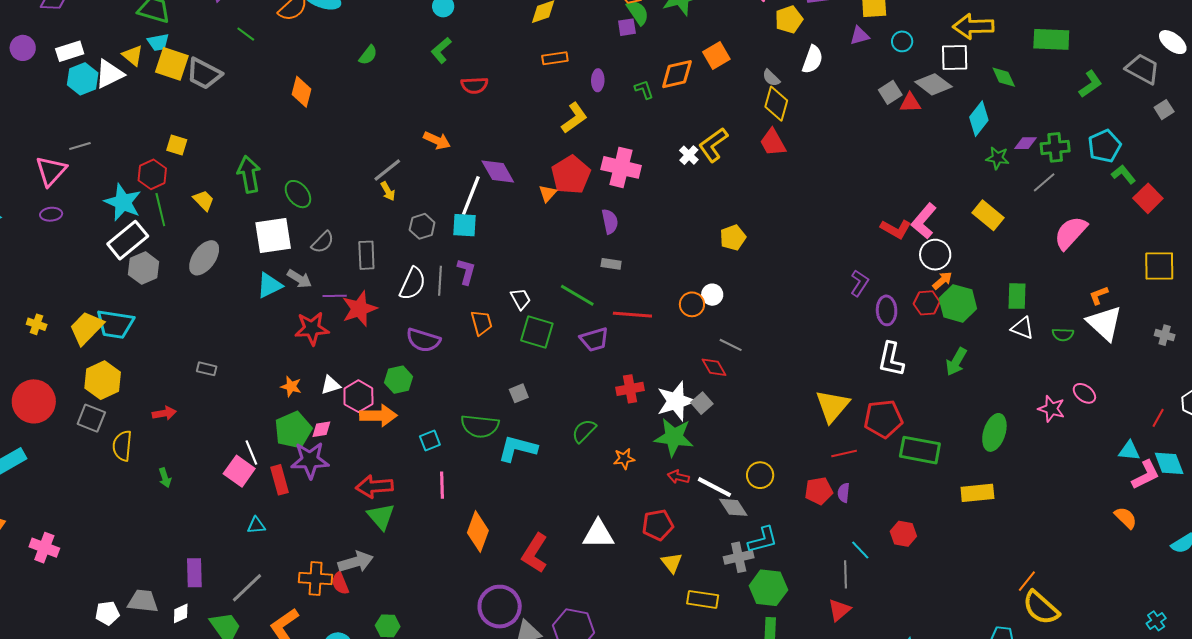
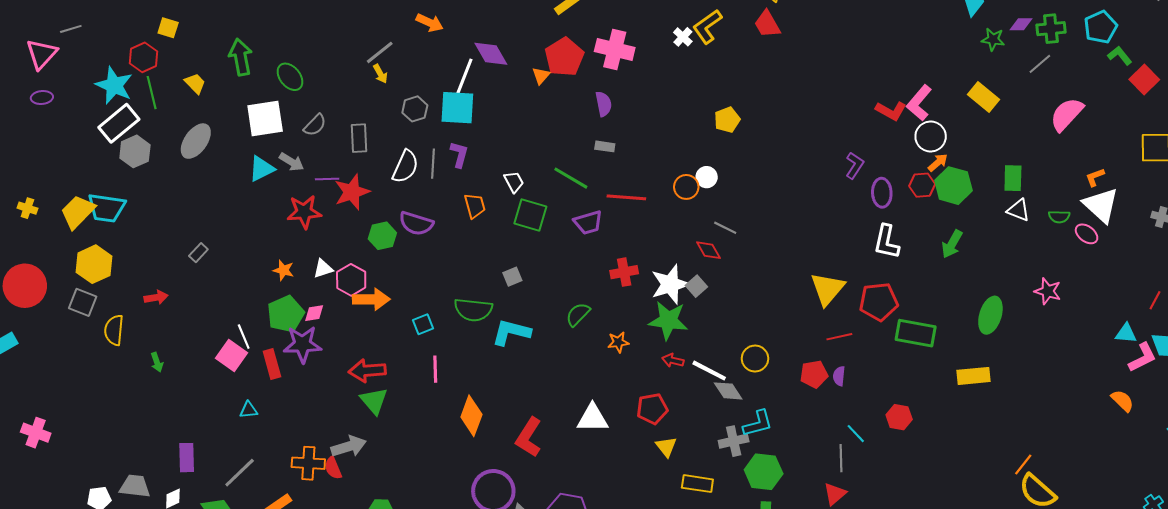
cyan square: (465, 225) -> (457, 108), size x1.4
gray rectangle: (207, 369) -> (198, 253), turned -60
green hexagon: (399, 380) -> (382, 236), moved
pink ellipse: (1084, 393) -> (1087, 234), moved

